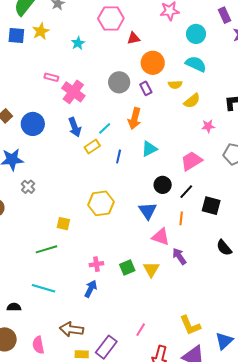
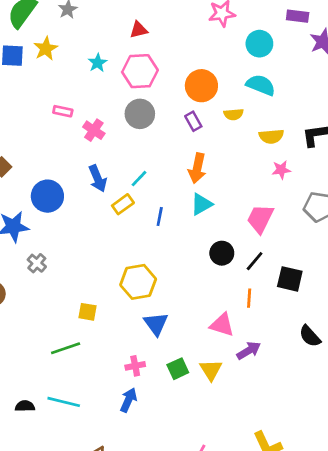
purple rectangle: (225, 15) -> (298, 16), turned -56
pink hexagon: (111, 19) -> (140, 71), moved
red triangle: (134, 38) -> (139, 30), moved
gray circle: (119, 82) -> (140, 114), moved
pink cross: (73, 92) -> (94, 130), size x0.7
yellow semicircle: (192, 101) -> (271, 136), moved, turned 36
orange arrow: (134, 119) -> (197, 168), moved
blue circle: (33, 124) -> (47, 196), moved
pink trapezoid: (191, 161) -> (260, 219), turned -30
blue triangle: (148, 211) -> (156, 324), moved
purple arrow: (179, 256) -> (249, 351), turned 96
black semicircle: (14, 307) -> (25, 406), moved

